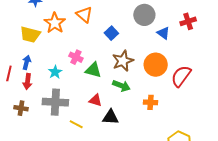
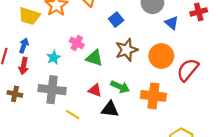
green arrow: (121, 86) -> (120, 87), moved
orange cross: (151, 102) -> (153, 96), size x1.6

